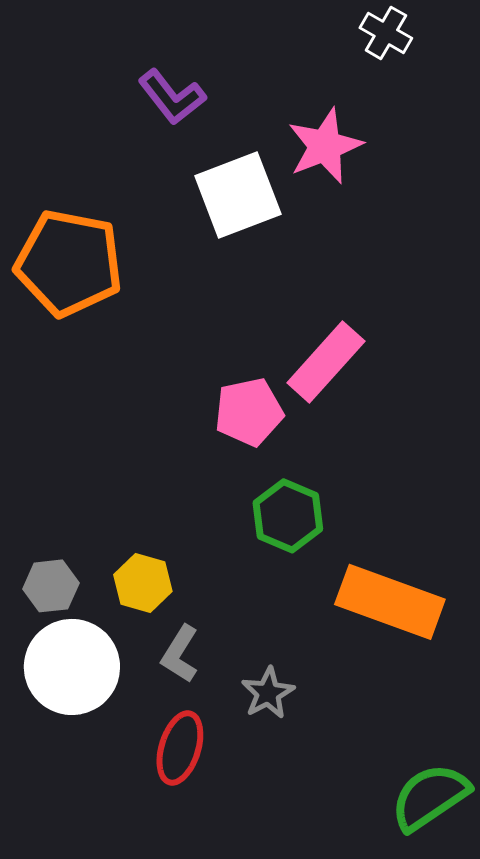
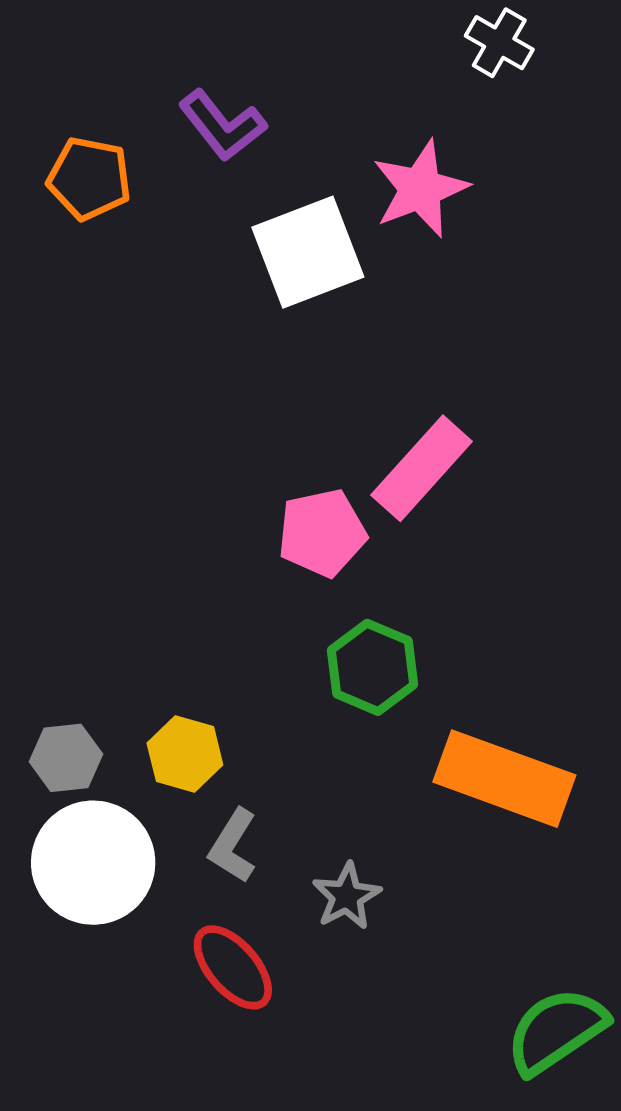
orange pentagon: (69, 263) -> (89, 178), moved, size x0.6
red ellipse: (180, 748) -> (233, 967), turned -58

